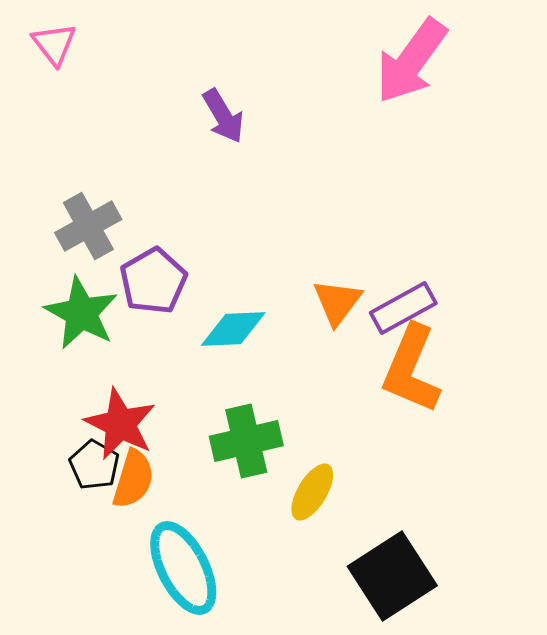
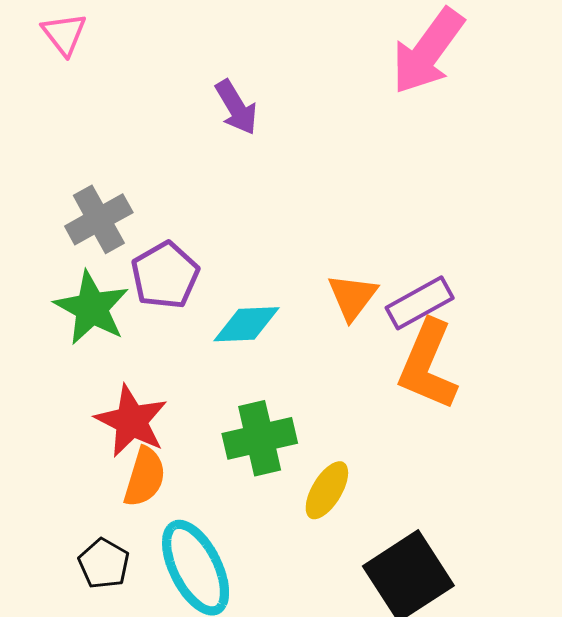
black pentagon: (94, 465) -> (104, 564), moved

